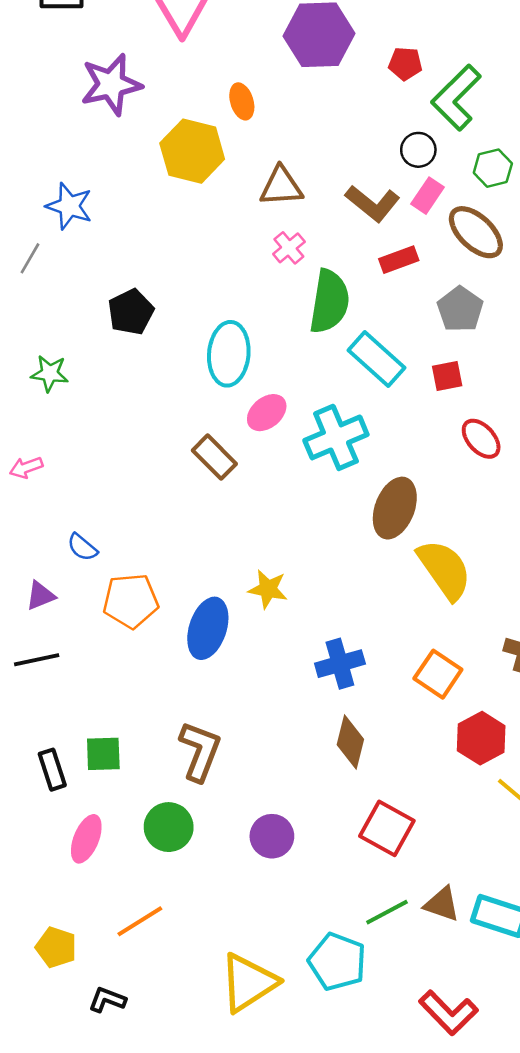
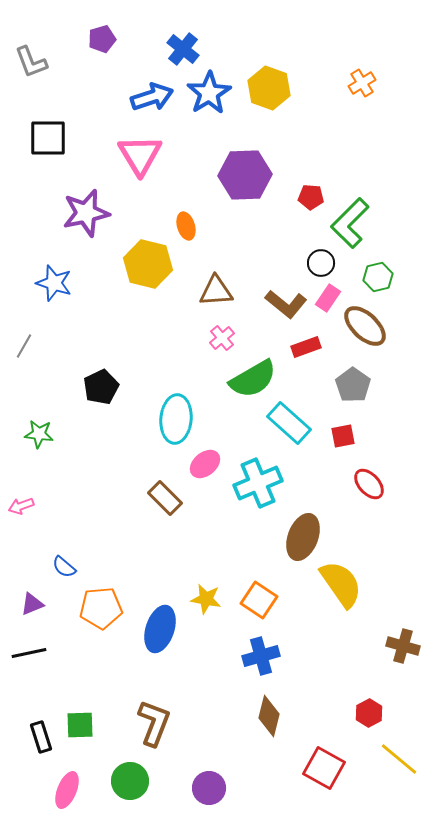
blue star: (69, 206) -> (54, 283), moved
green semicircle: (329, 301) -> (253, 379), turned 51
orange square: (438, 674) -> (259, 600), moved
red hexagon: (481, 738) -> (369, 713), size x0.7
red square: (387, 828) -> (324, 768), moved

